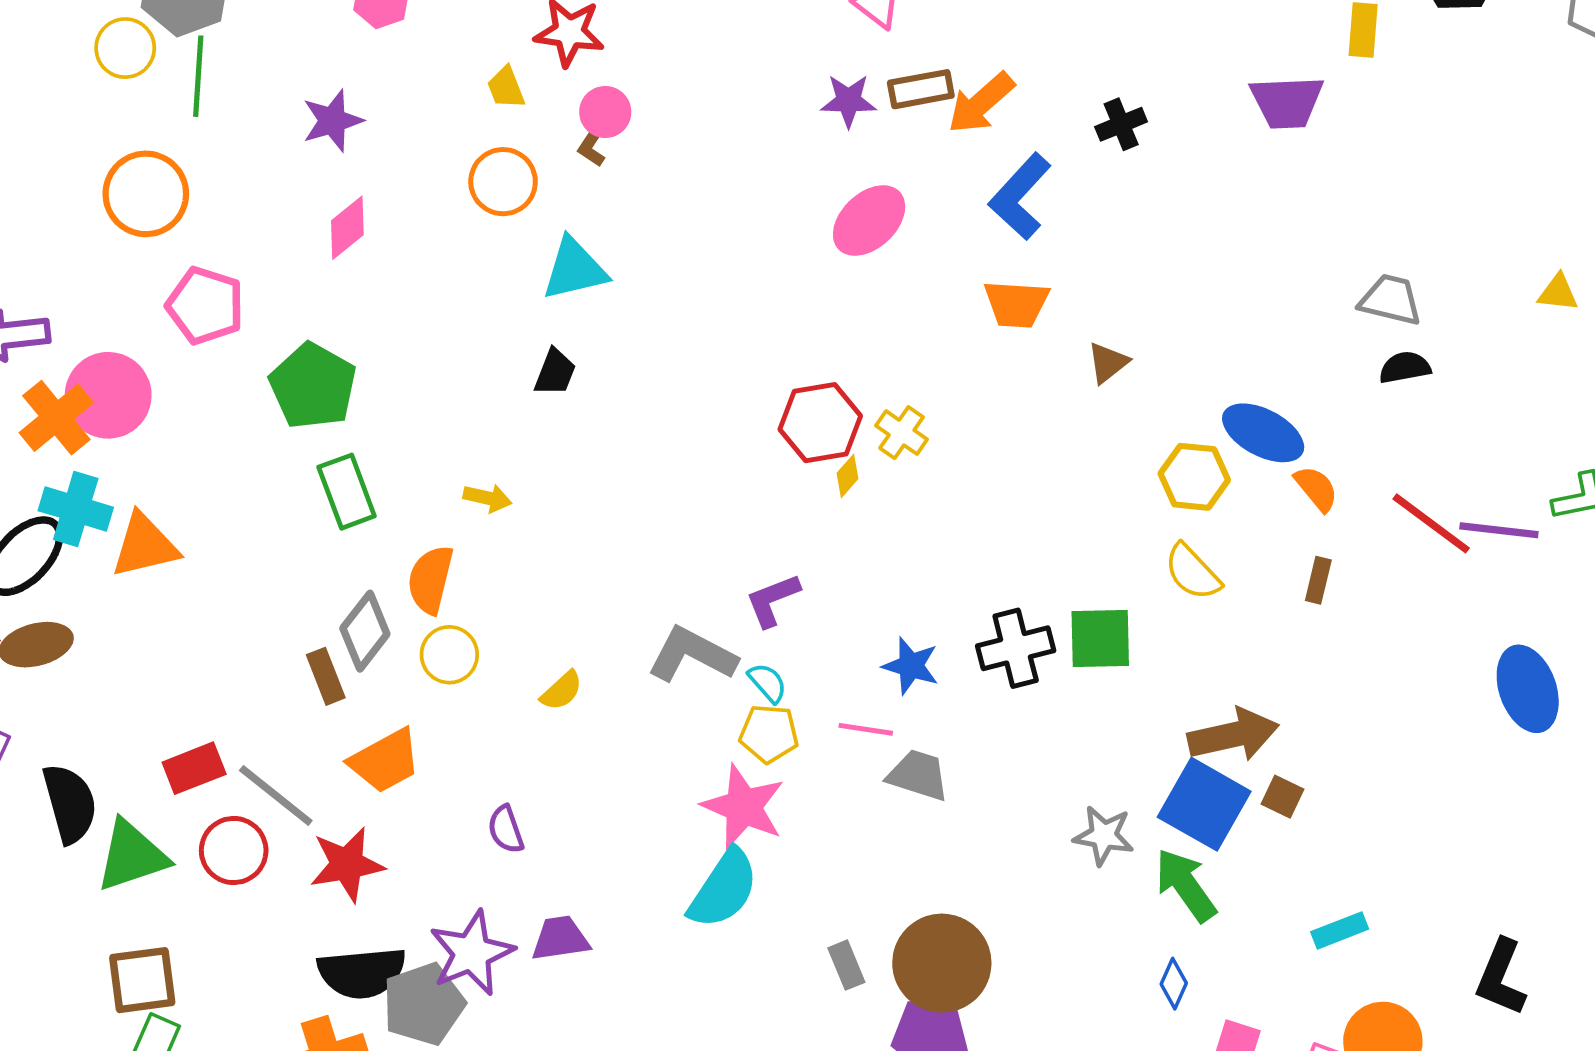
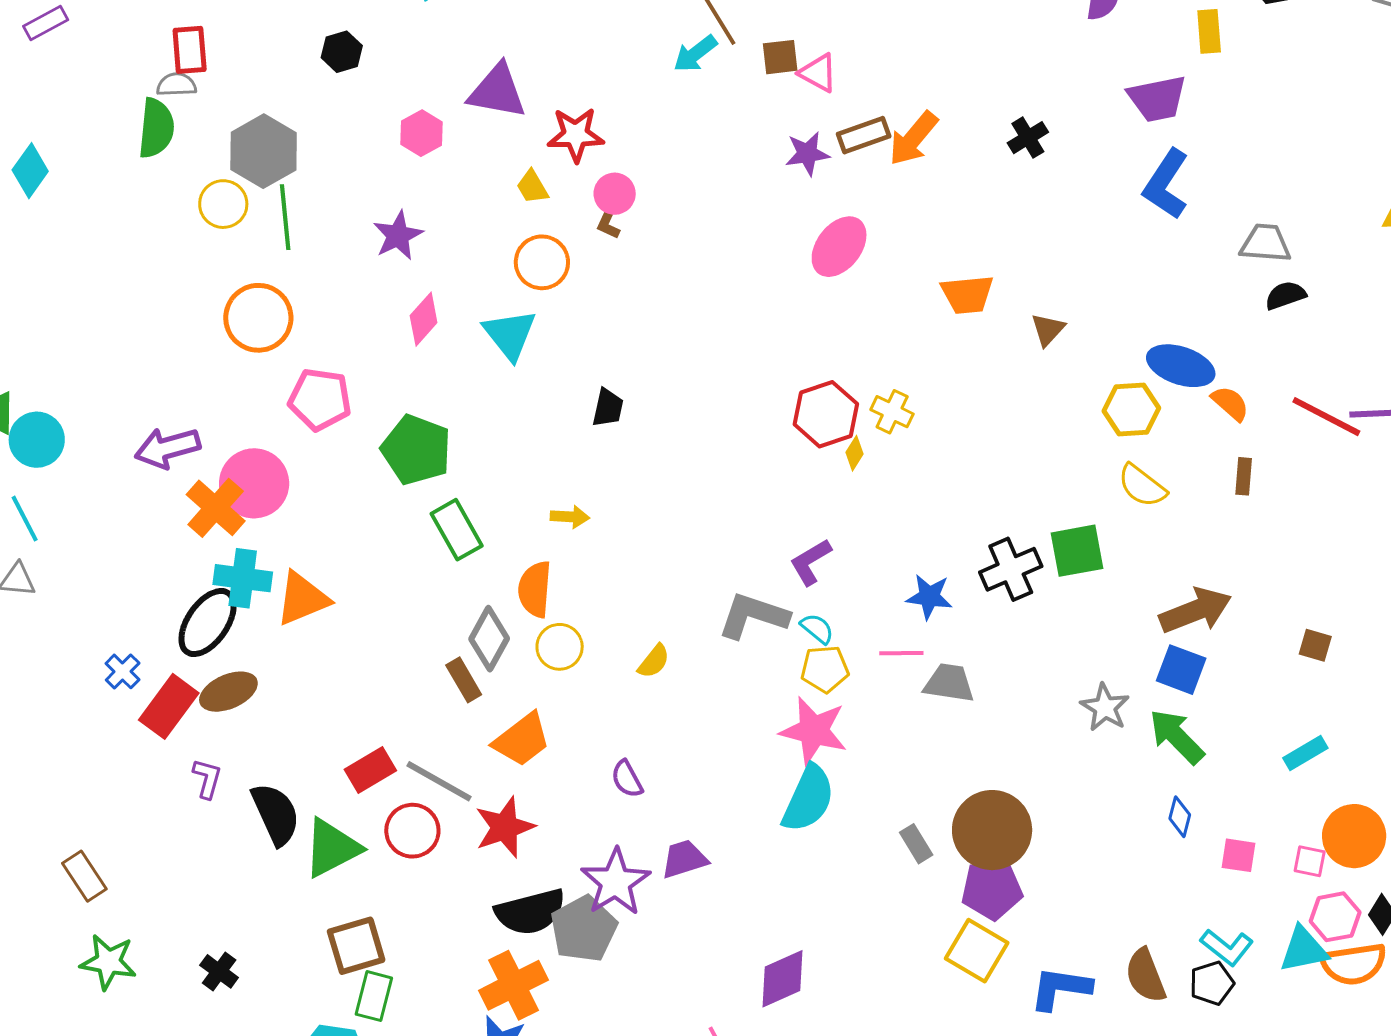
blue L-shape: (1020, 196) -> (1166, 184), moved
cyan triangle: (575, 269) -> (510, 334), moved, turned -46
brown square: (1283, 797) -> (1315, 645), moved
blue square: (1204, 804) -> (1181, 670), size x0.7
gray star: (1104, 836) -> (1105, 707), turned 30

